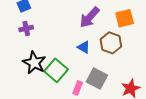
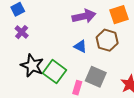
purple arrow: (90, 17) -> (84, 16), turned -140
purple cross: (26, 29) -> (22, 32), turned -32

